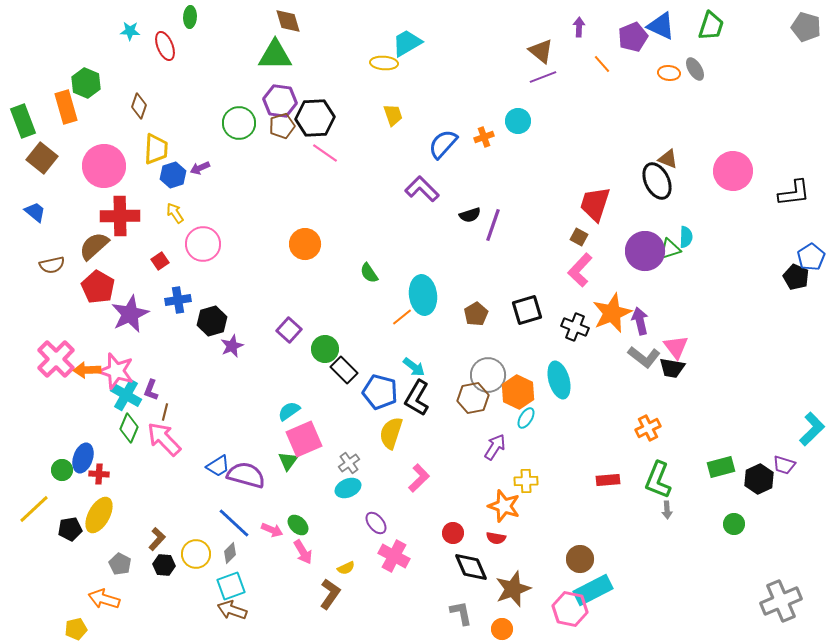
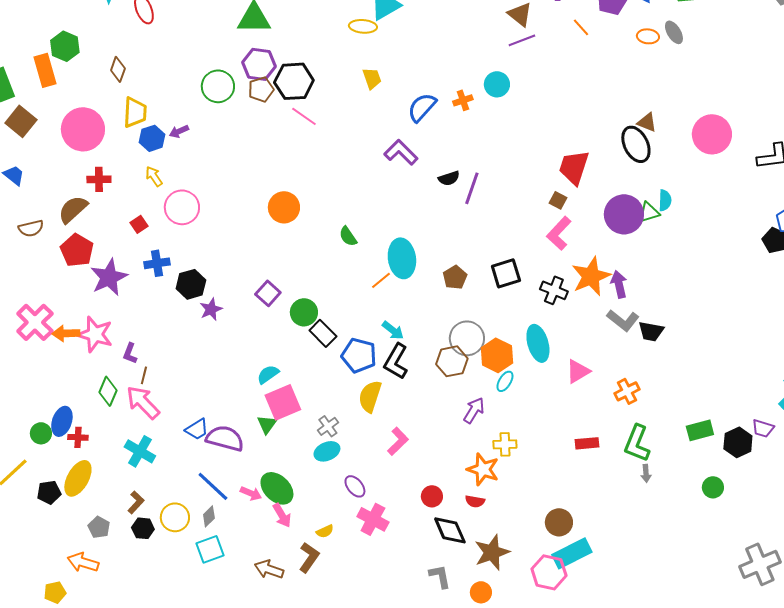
red cross: (120, 216) -> (99, 179), size x0.6
pink triangle: (676, 347) -> (578, 371), moved, turned 36
cyan cross: (126, 395) -> (140, 451), moved
green ellipse: (298, 525) -> (277, 488), size x1.6
brown arrow: (232, 610) -> (269, 569), moved

